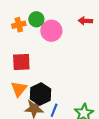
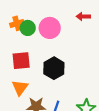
green circle: (36, 19) -> (28, 28), moved
black hexagon: (40, 94) -> (54, 68), moved

